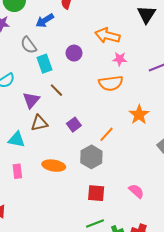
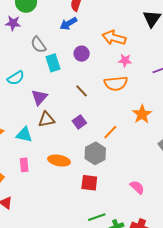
blue arrow: (45, 21) -> (68, 24), moved
brown line: (56, 90) -> (82, 91), moved
red square: (96, 193) -> (89, 183), moved

